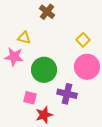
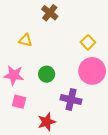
pink star: (14, 57) -> (14, 75), moved
green circle: (44, 70) -> (47, 74), size x0.6
pink square: (30, 98) -> (19, 102), moved

